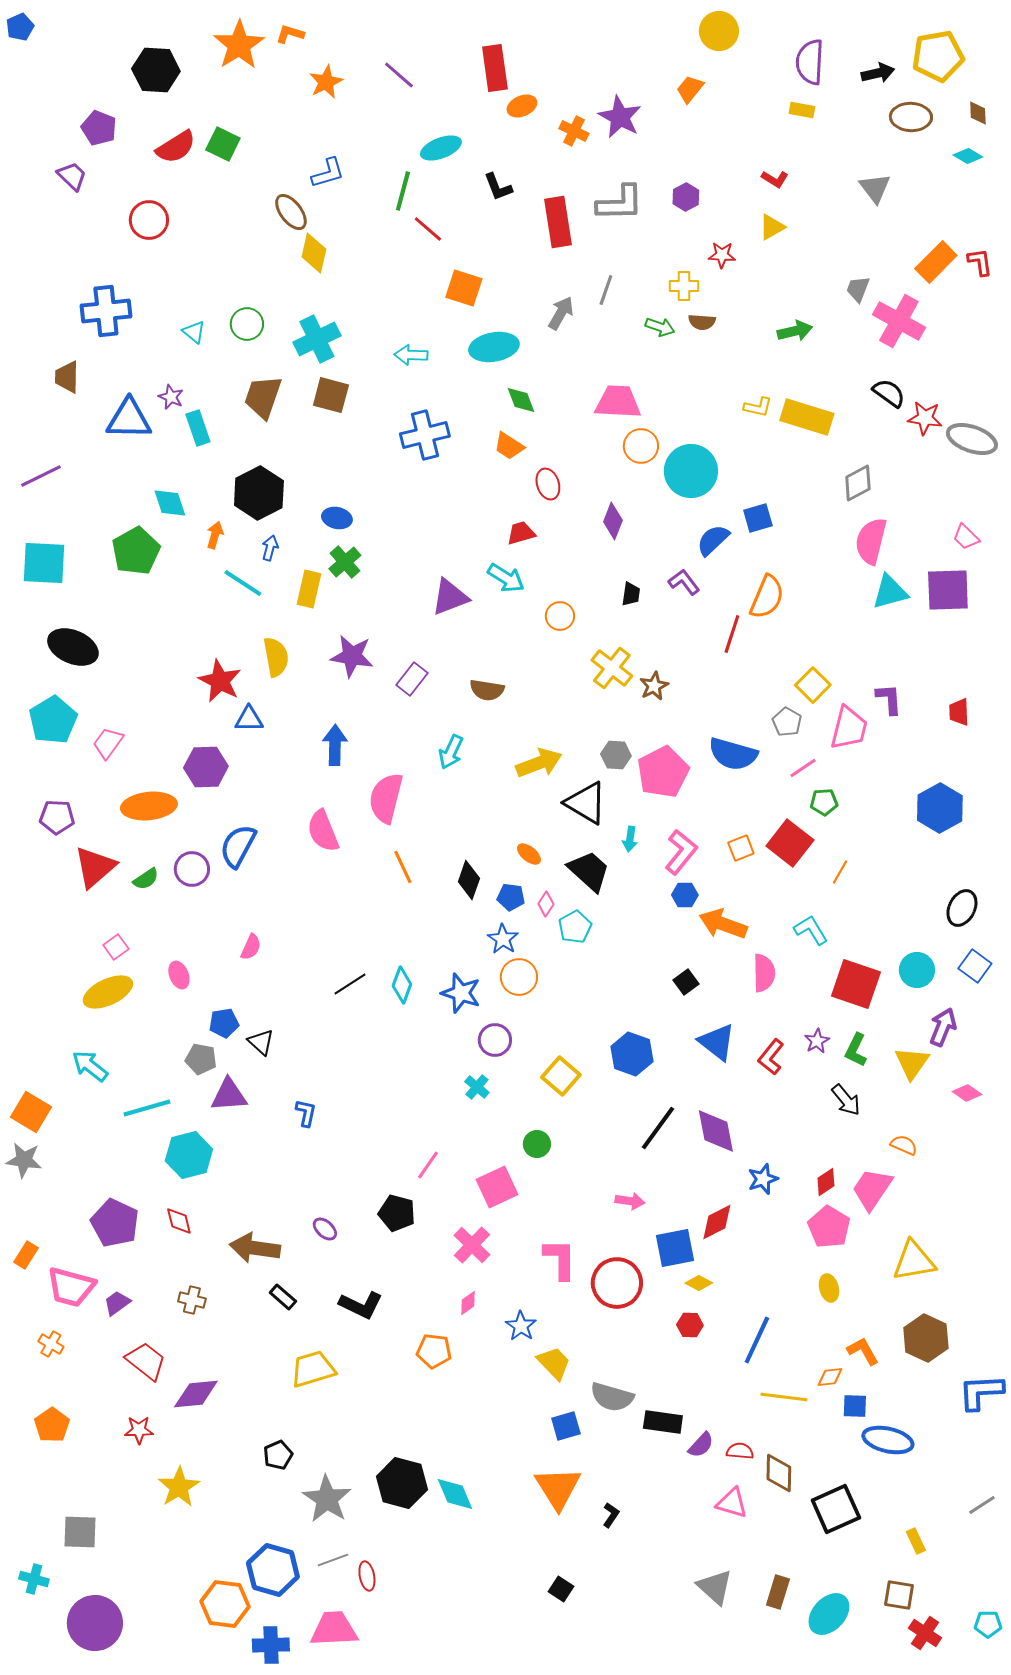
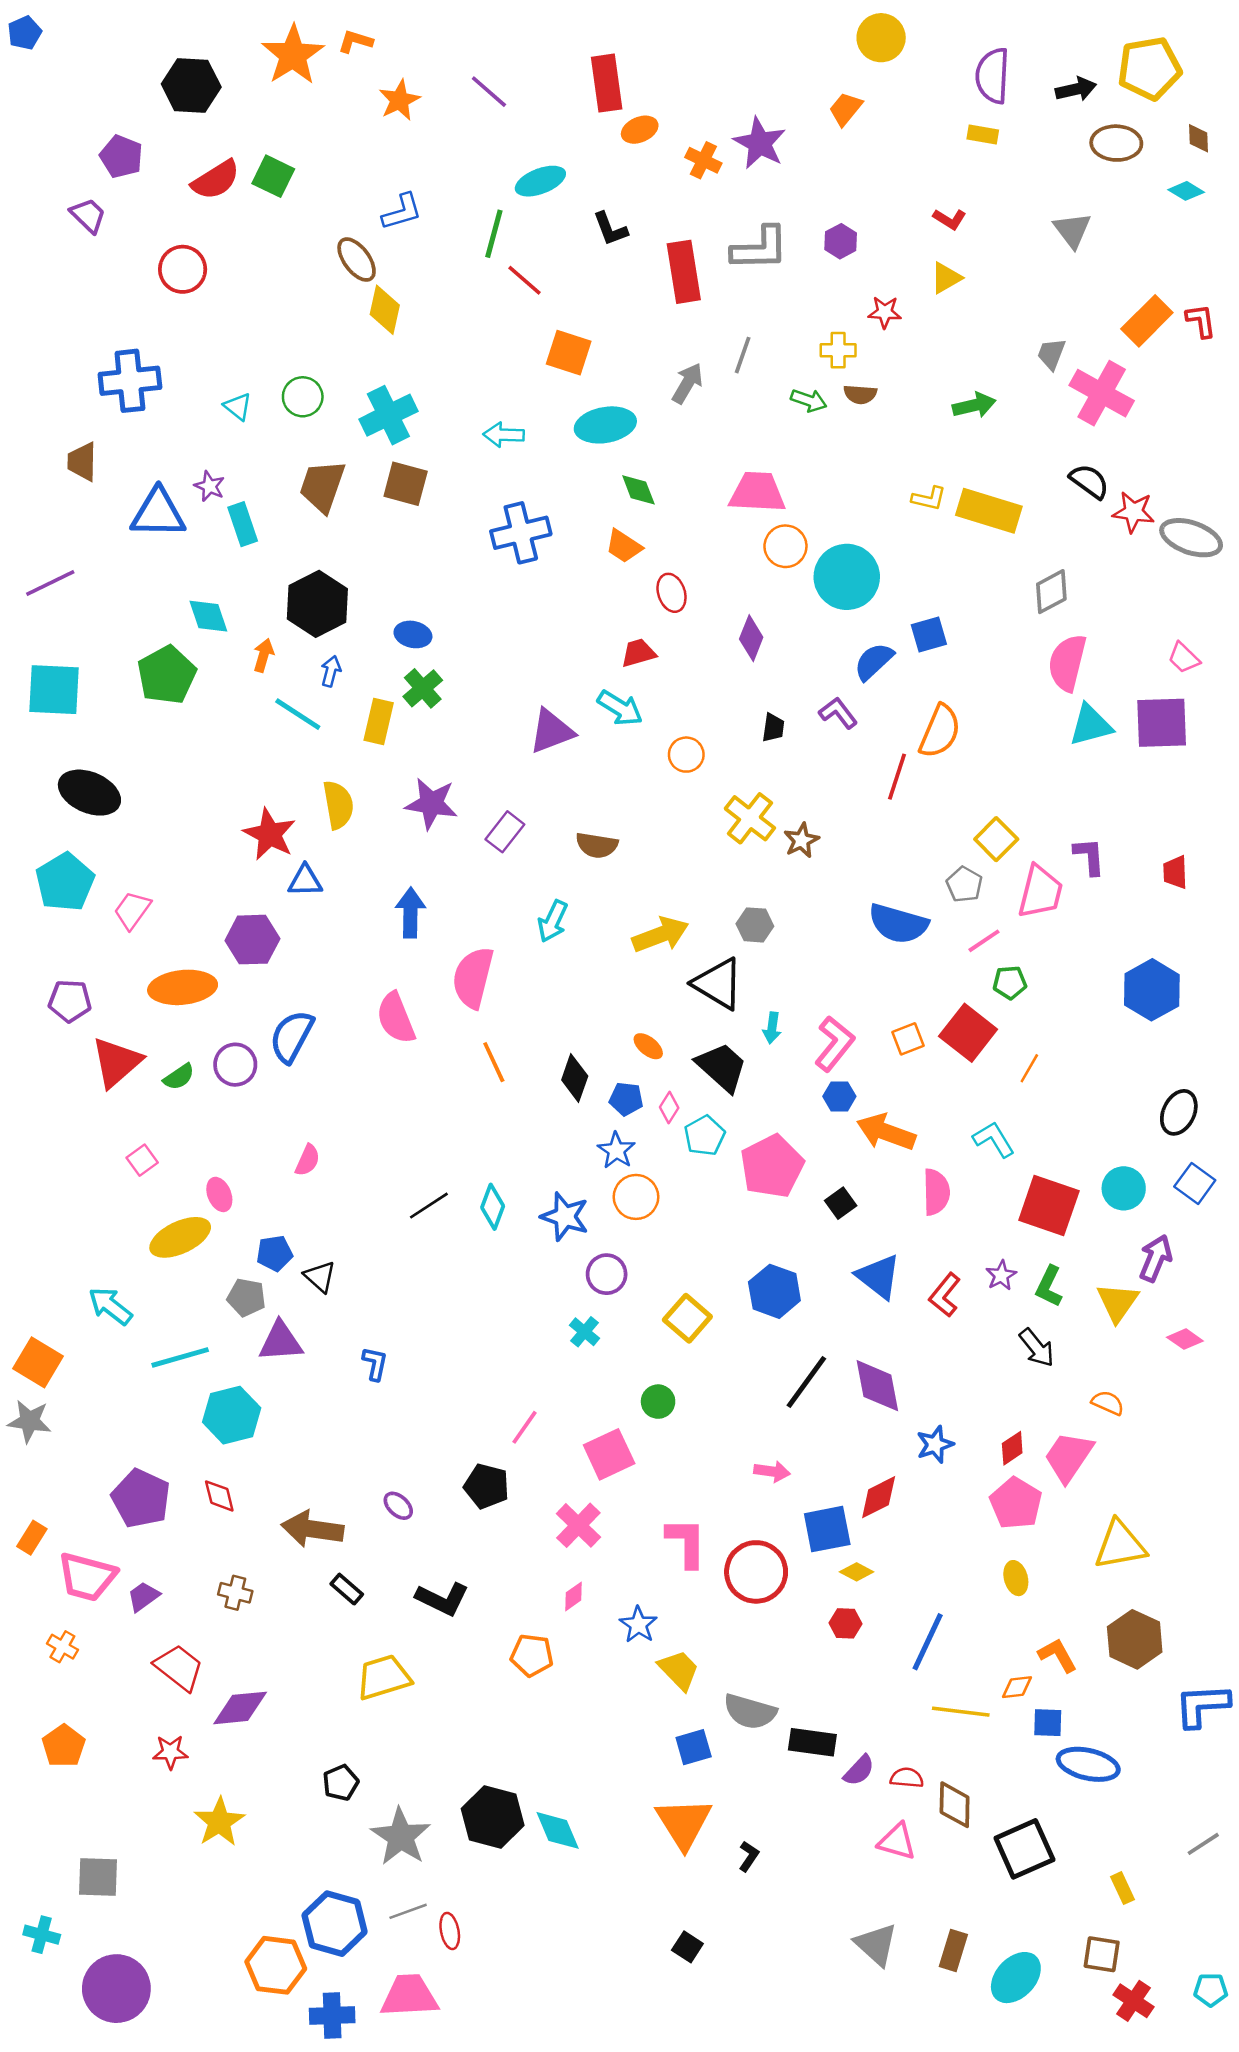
pink pentagon: (663, 772) -> (772, 1166), moved
yellow ellipse: (108, 992) -> (180, 1237), moved

